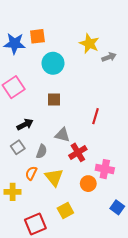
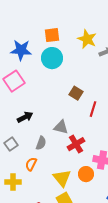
orange square: (37, 36) -> (52, 35), moved
blue star: (15, 44) -> (21, 50), moved
brown square: (54, 100) -> (76, 93), moved, turned 32
gray square: (18, 147) -> (11, 144), moved
yellow triangle: (54, 177) -> (62, 178), moved

